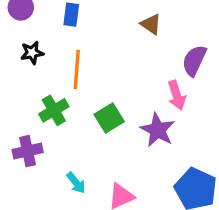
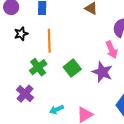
purple cross: (28, 151) -> (25, 94), turned -30
cyan arrow: (76, 183) -> (57, 110), turned 112

